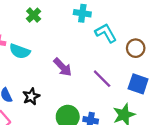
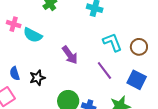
cyan L-shape: (106, 33) -> (112, 42), moved

